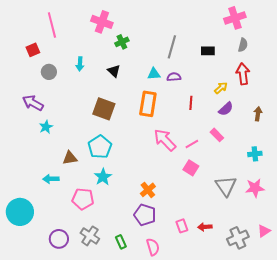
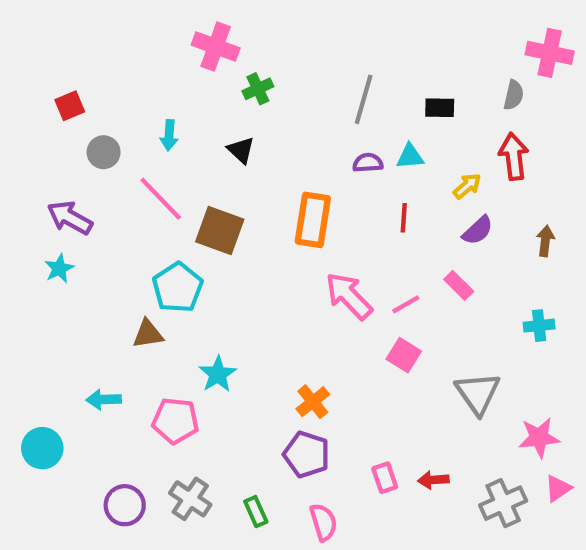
pink cross: (235, 18) -> (550, 53), moved, turned 30
pink line: (52, 25) -> (161, 199), moved, turned -30
cyan triangle: (154, 74) -> (410, 156), moved
cyan star: (46, 127) -> (59, 268), moved
cyan pentagon: (100, 147) -> (178, 287), moved
cyan arrow: (51, 179) -> (104, 400), moved
pink star: (255, 188) -> (539, 438), moved
cyan circle: (20, 212) -> (42, 448), size x0.7

